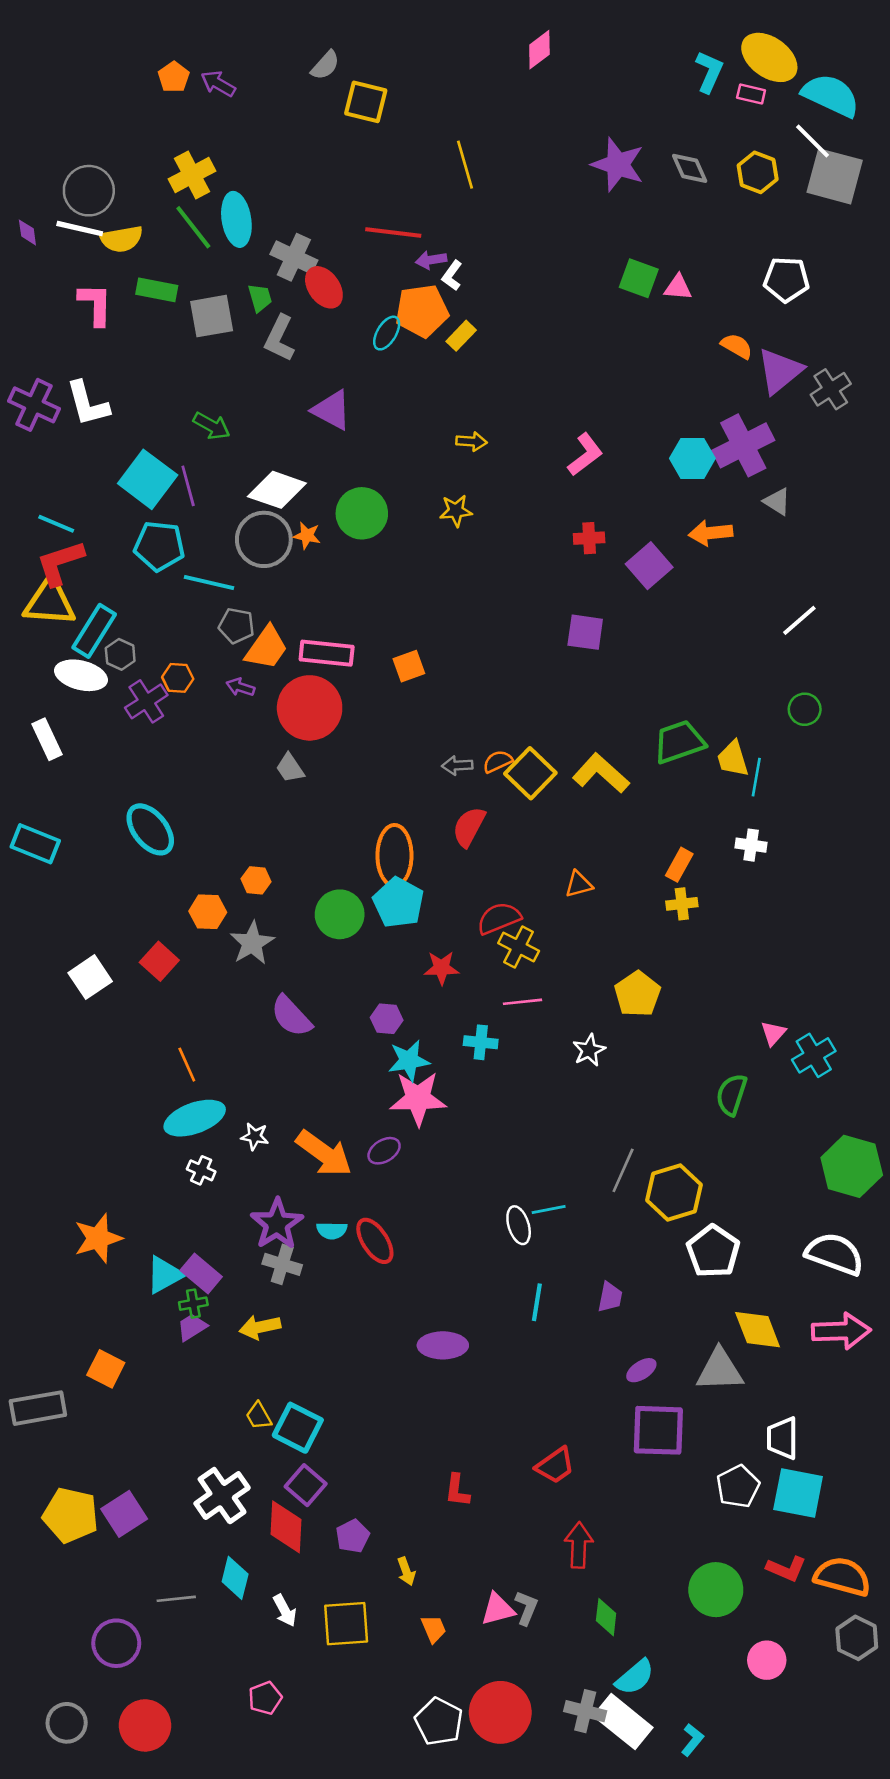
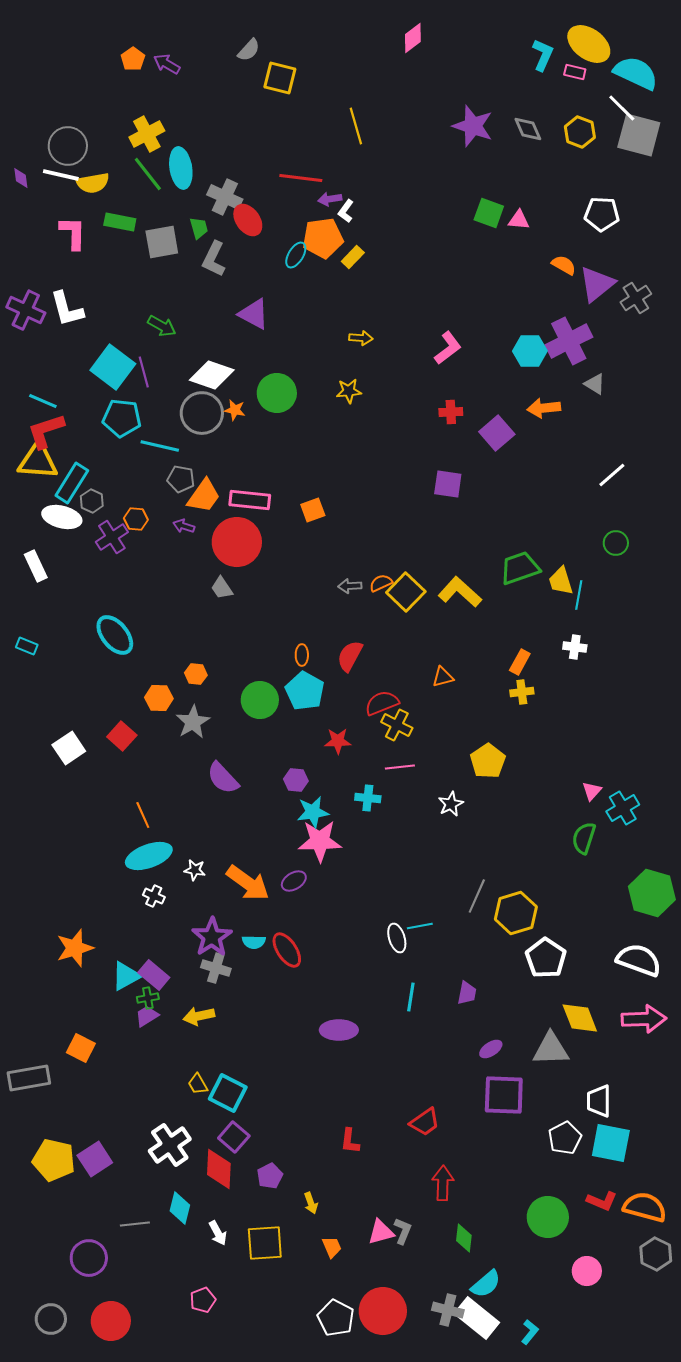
red semicircle: (469, 827) -> (350, 656), moved
cyan rectangle: (35, 844) -> (27, 646), size x0.6
orange ellipse: (394, 856) -> (302, 655), size x0.5
green semicircle: (731, 1095) -> (584, 838), moved

